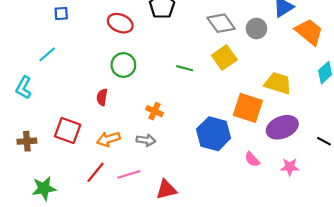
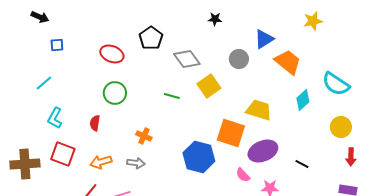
gray diamond: (221, 23) -> (187, 59), moved
cyan L-shape: (24, 88) -> (55, 118), moved
brown cross: (27, 141) -> (25, 164), size x1.6
pink semicircle: (252, 159) -> (243, 175), moved

